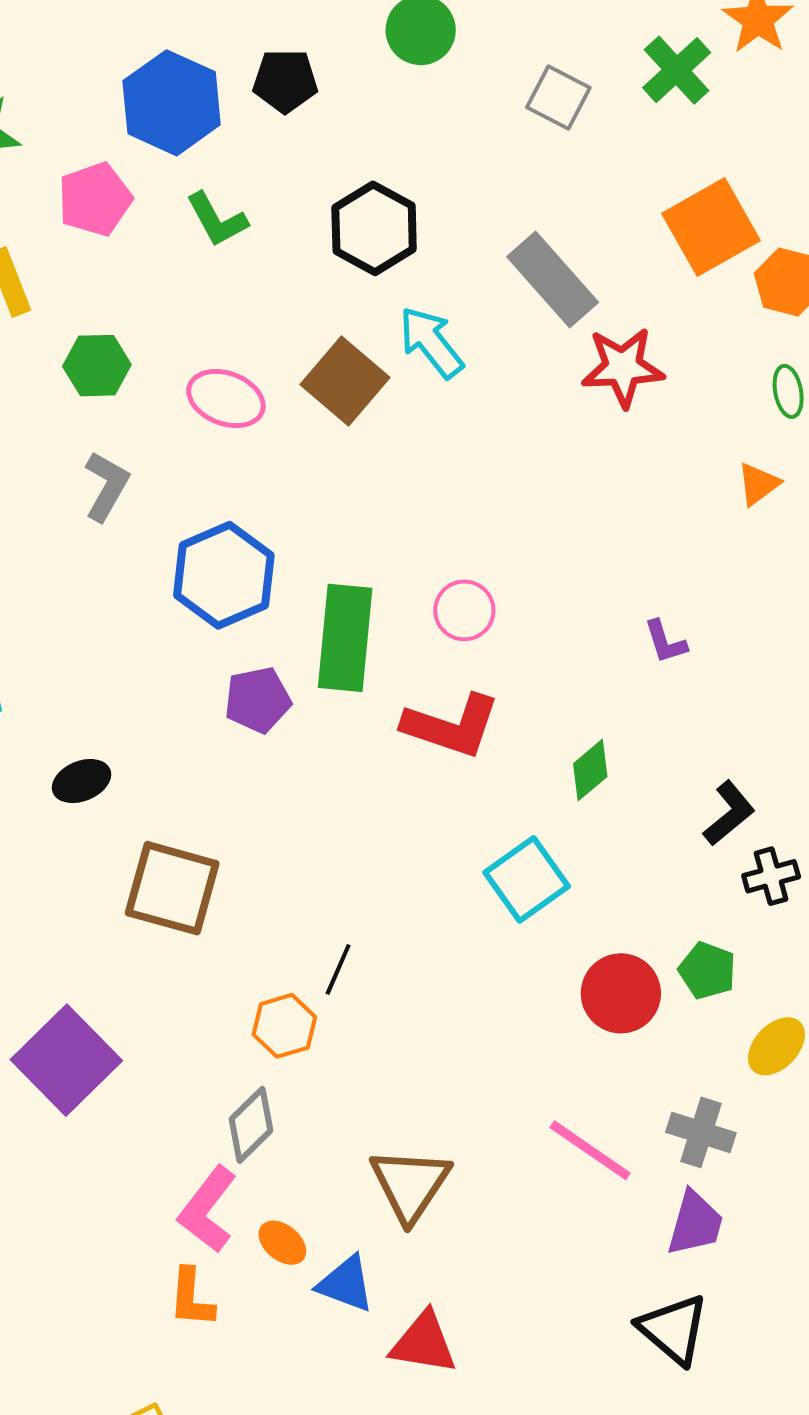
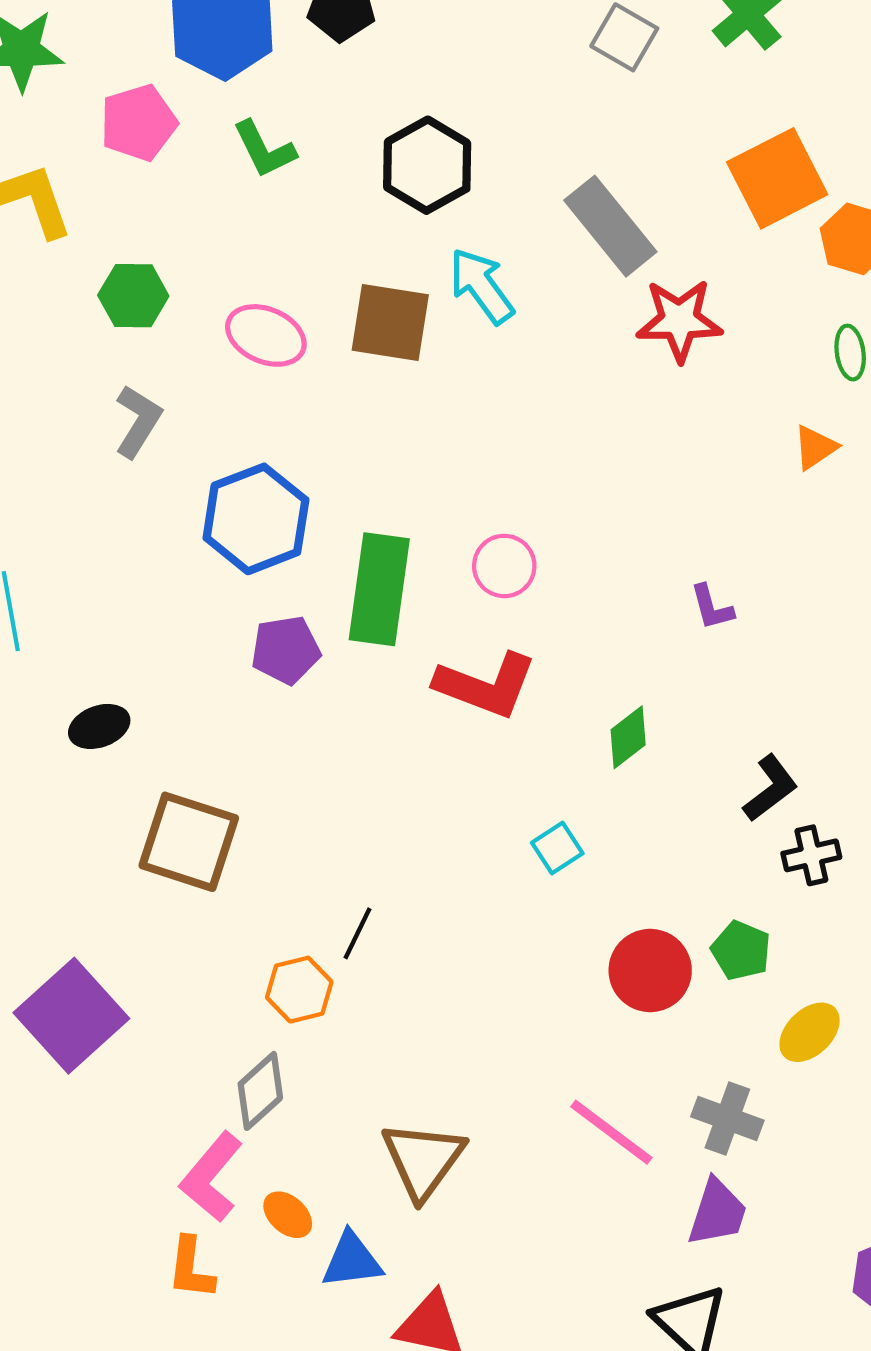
brown square: (345, 381) -> (390, 323), turned -34
cyan square: (527, 879) -> (557, 848), size x0.6
blue triangle: (346, 1284) -> (352, 1260), turned -30

